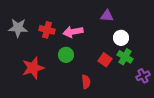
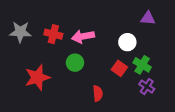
purple triangle: (107, 16) -> (148, 18), moved
white circle: (121, 38) -> (127, 42), moved
purple cross: (143, 76) -> (147, 87), moved, turned -32

